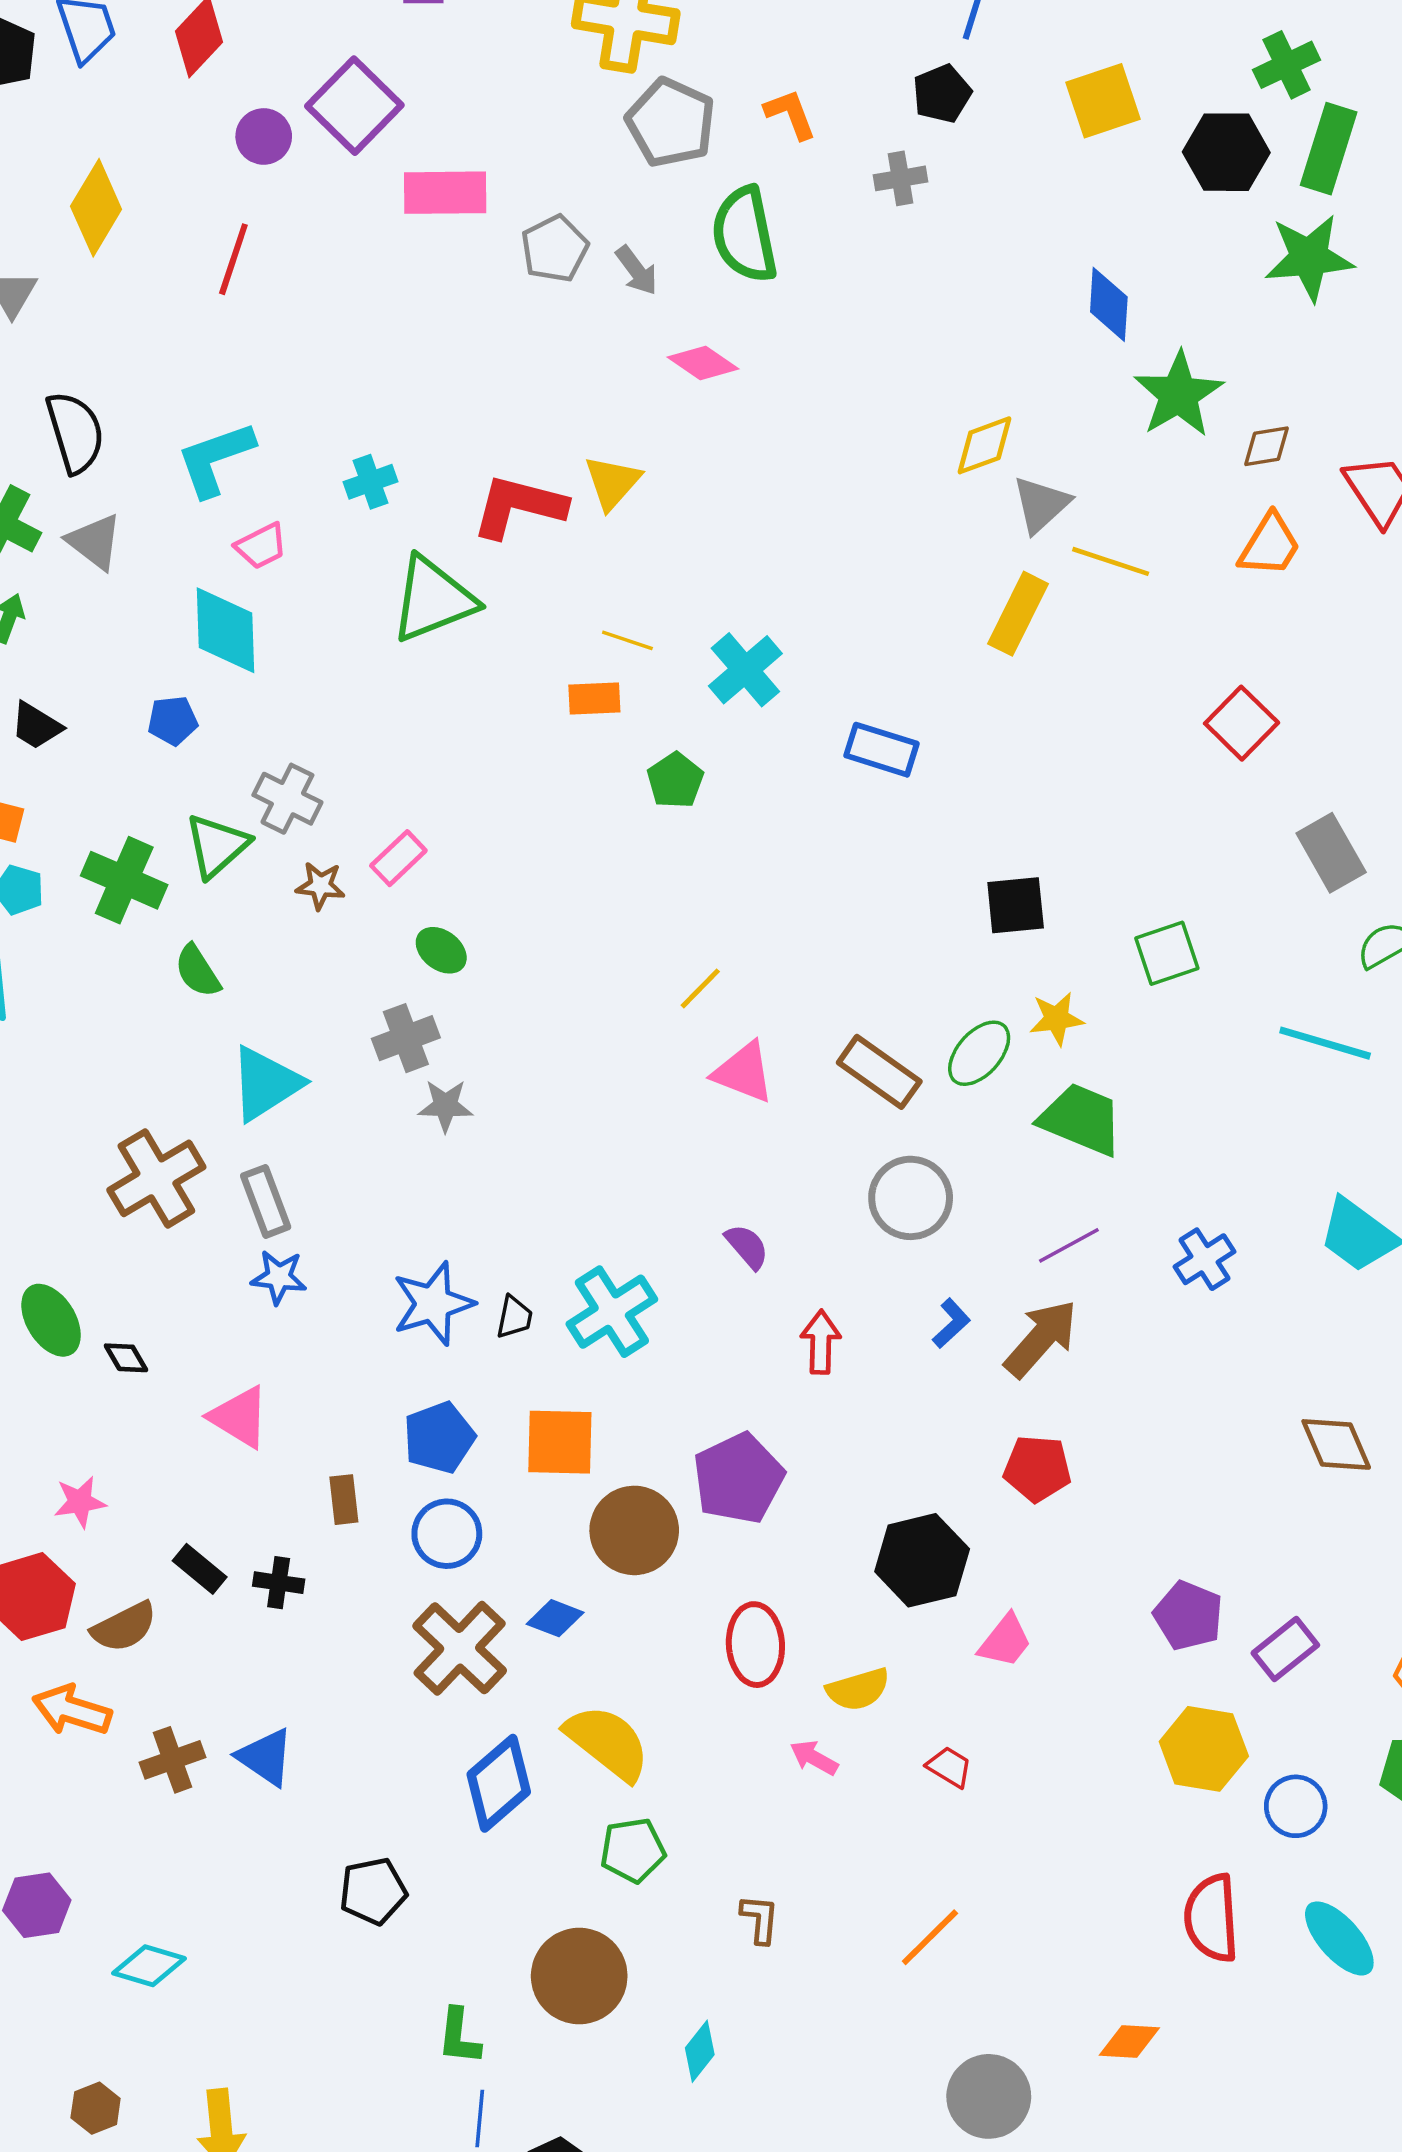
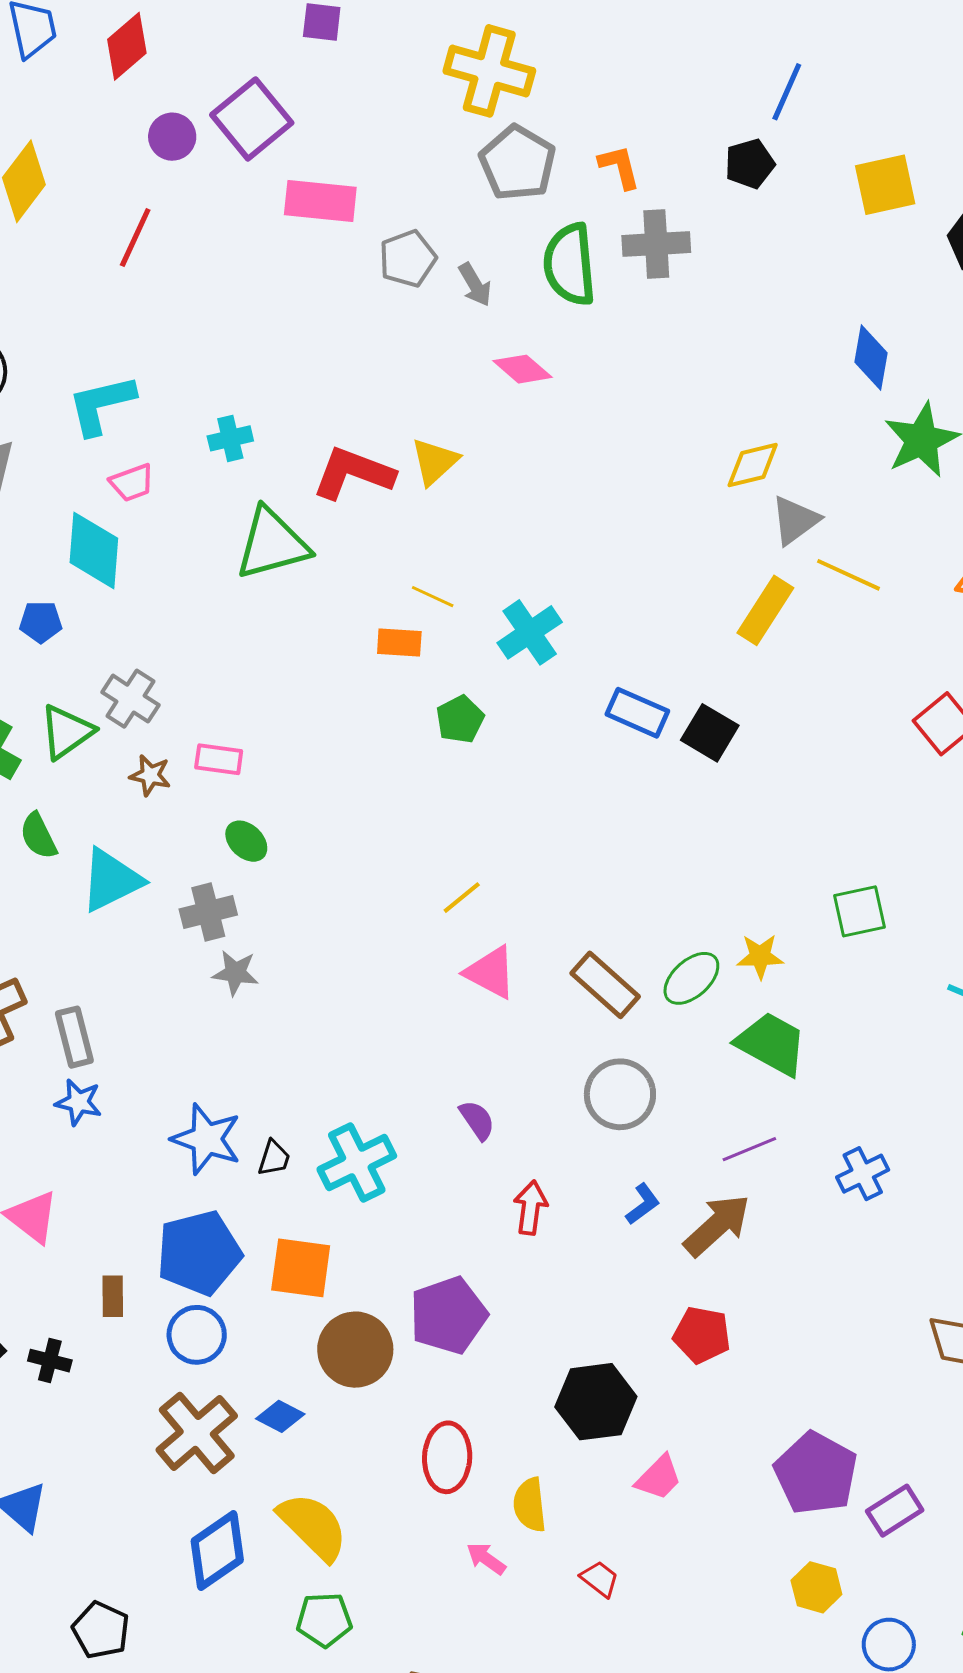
gray cross: (900, 178) -> (656, 244), moved, size x1.5
pink rectangle: (398, 858) -> (219, 759), turned 45
black square: (1016, 905) -> (710, 733), moved, turned 30
cyan triangle: (266, 1084) -> (111, 880), moved
blue star: (433, 1304) -> (206, 1139), turned 30
blue pentagon: (439, 1438) -> (199, 1253), size x1.4
purple pentagon: (1188, 1616) -> (816, 1473), size x1.4
yellow semicircle: (858, 1689) -> (530, 1505), turned 94
yellow hexagon: (1204, 1749) -> (816, 1587), size x0.7
black pentagon: (373, 1891) -> (101, 1630), turned 30

